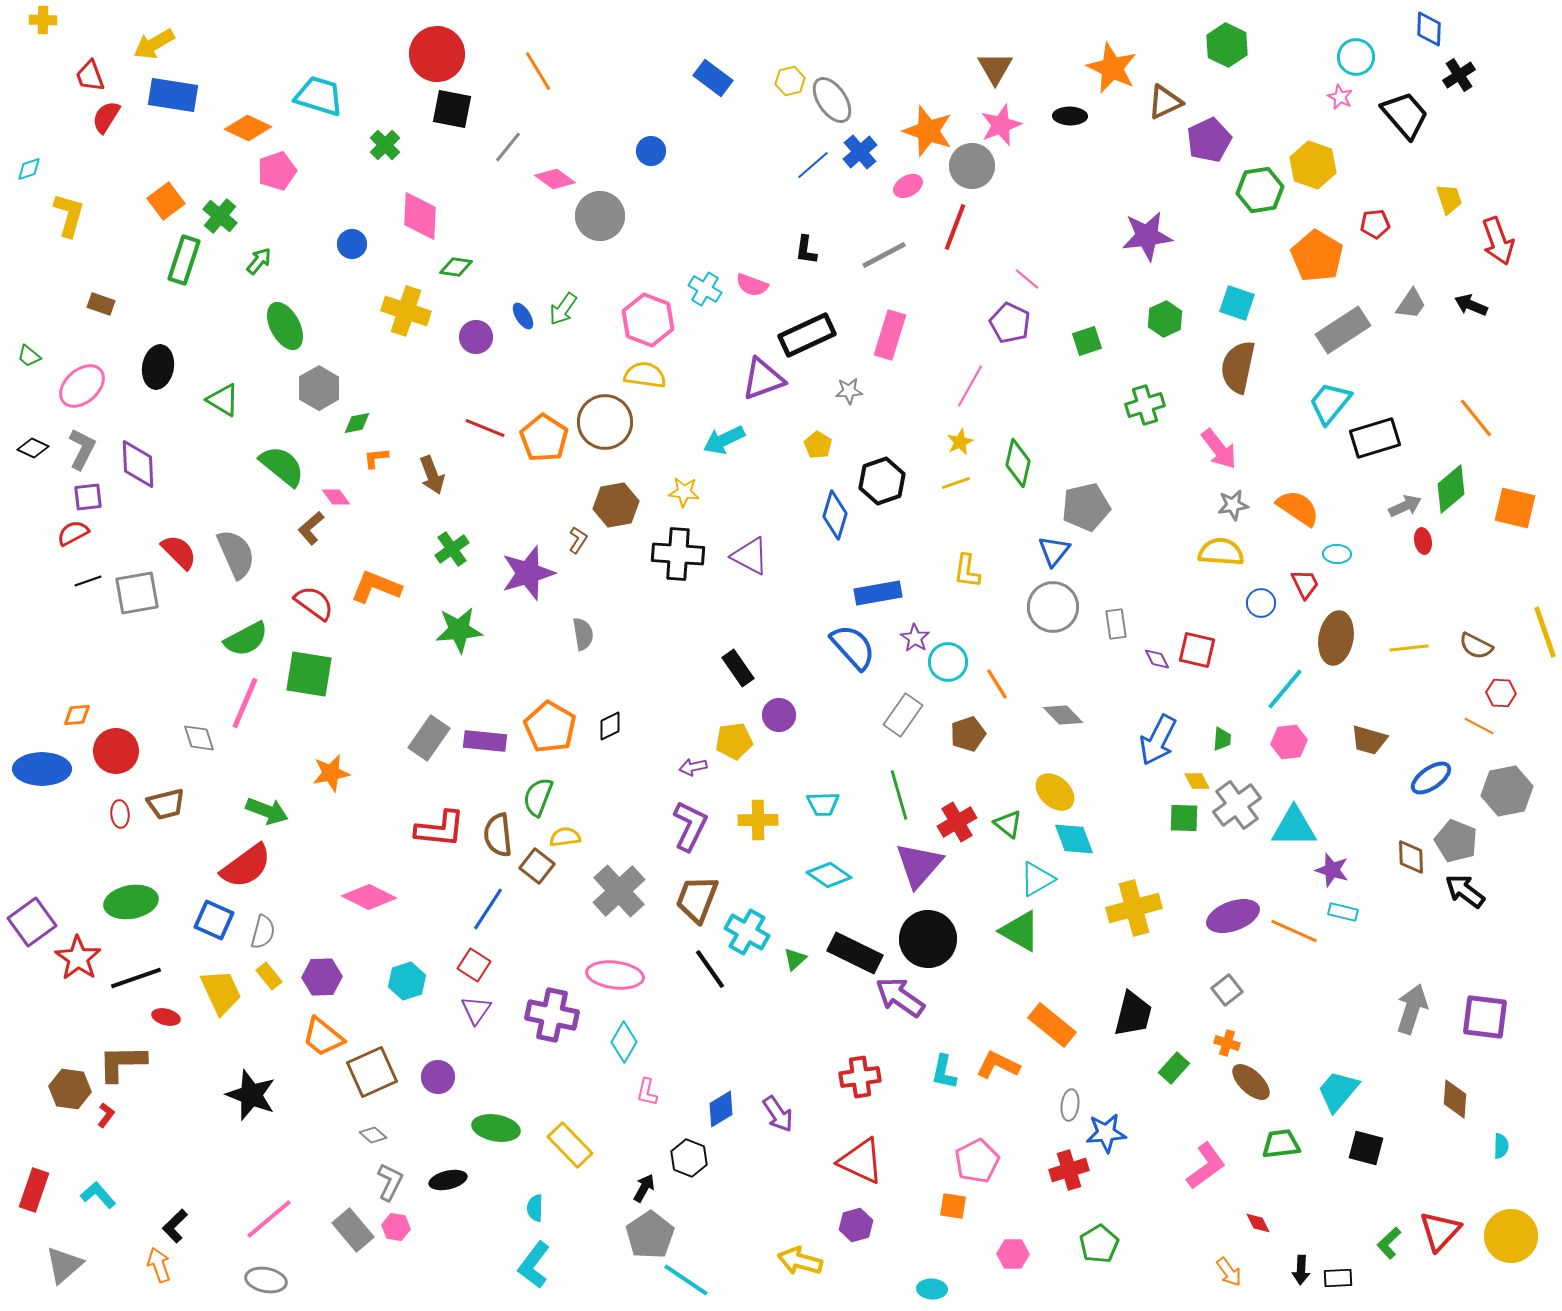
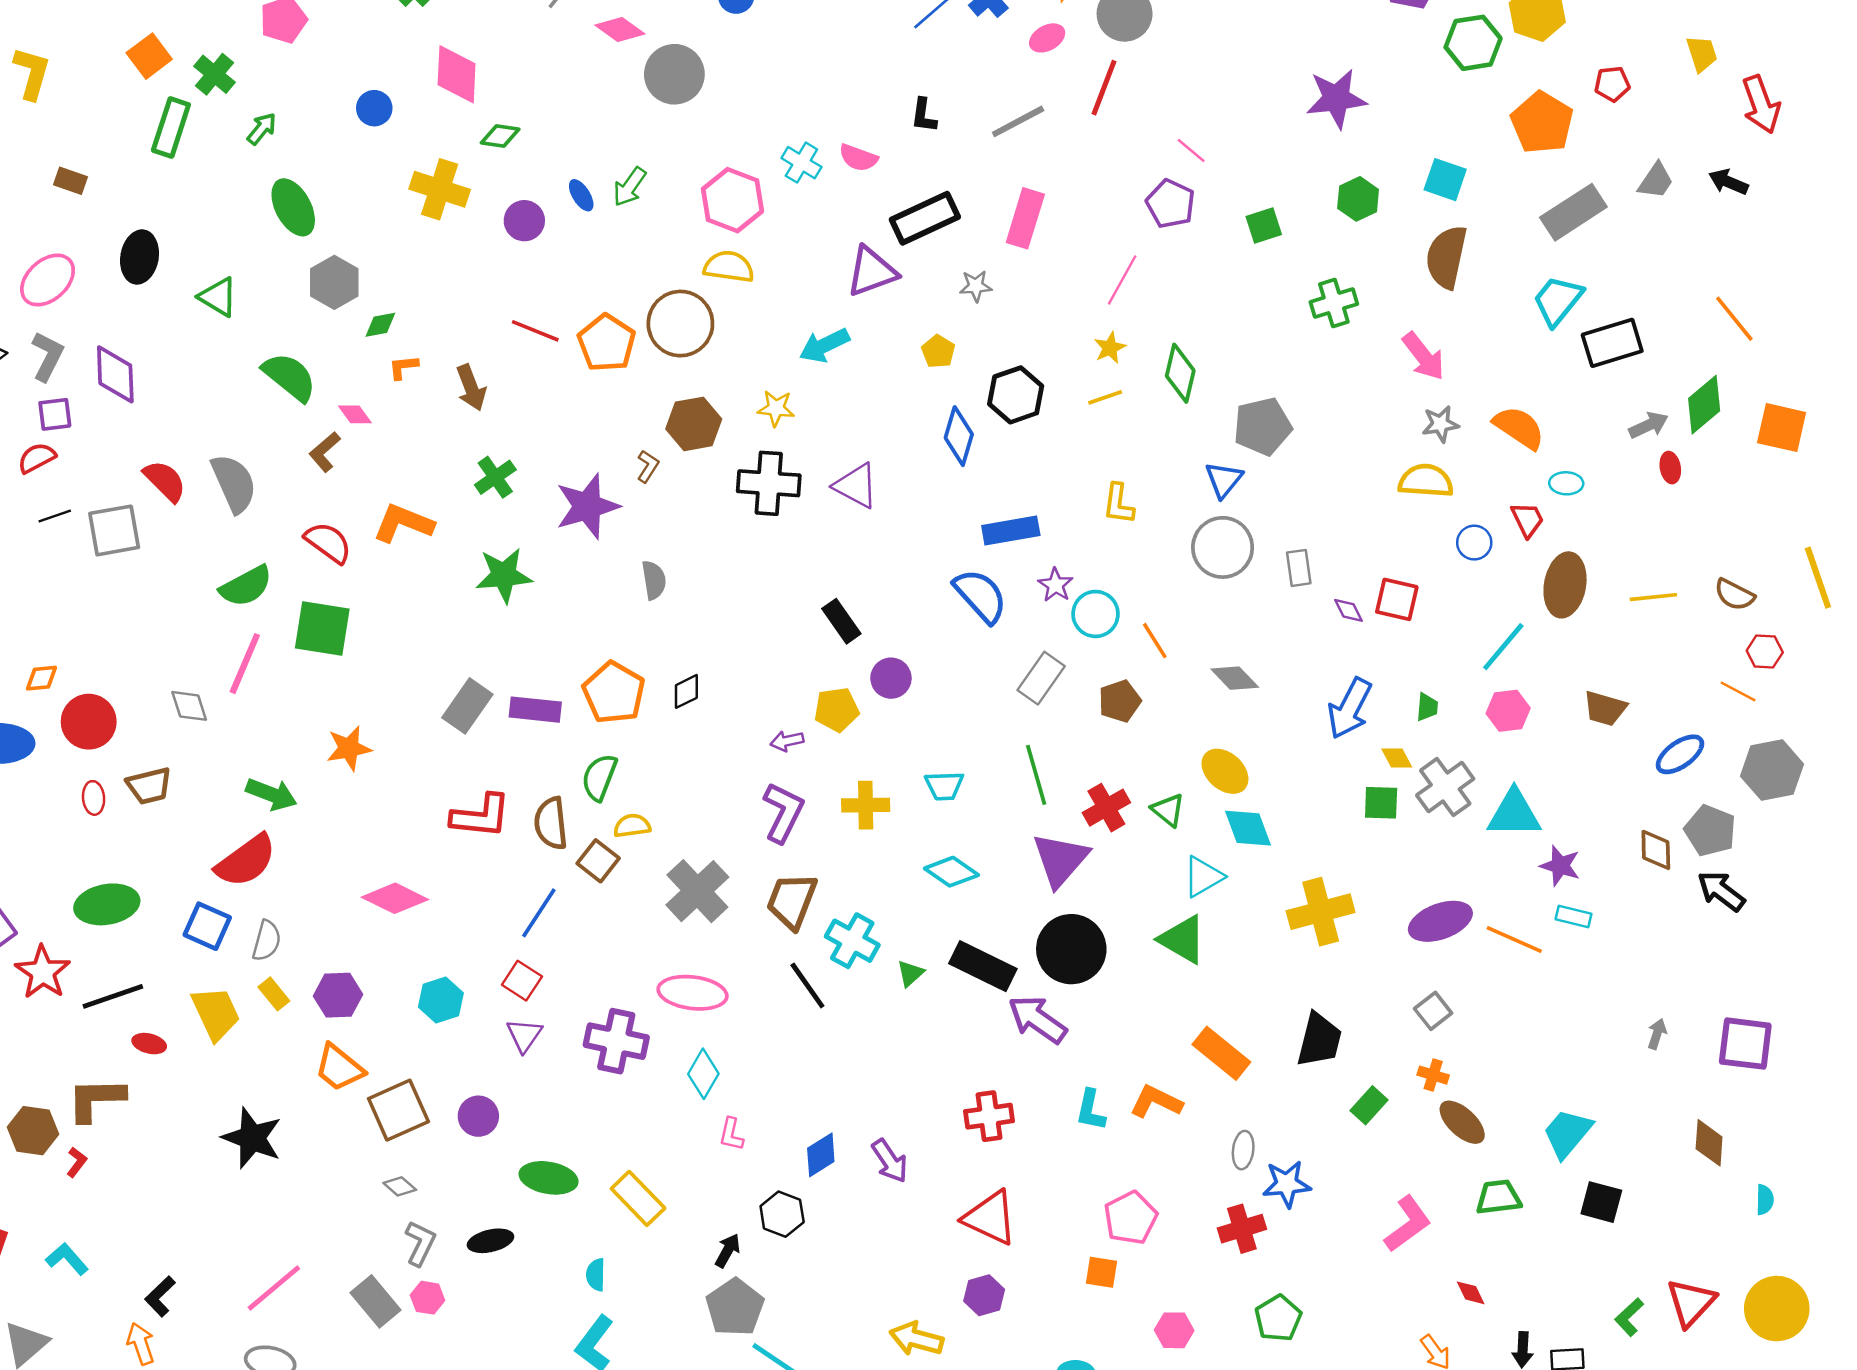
gray arrow: (1412, 1009) -> (1657, 1034), size x0.5

